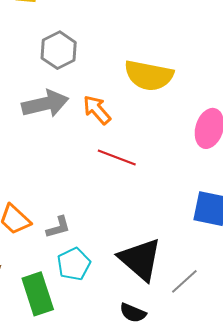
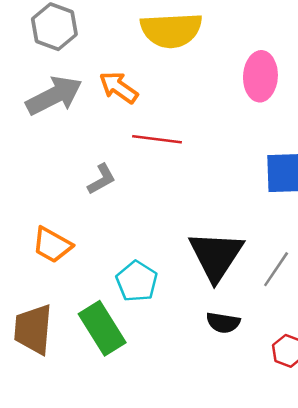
gray L-shape: (58, 227) -> (102, 179), moved
black triangle: (140, 259) -> (216, 256), turned 36

